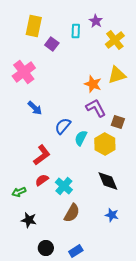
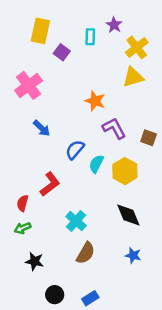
yellow triangle: (117, 75) -> (133, 77), moved
orange star: (93, 84) -> (95, 101), moved
brown square: (118, 122) -> (149, 138), moved
red semicircle: (42, 180) -> (23, 203), moved, turned -40

